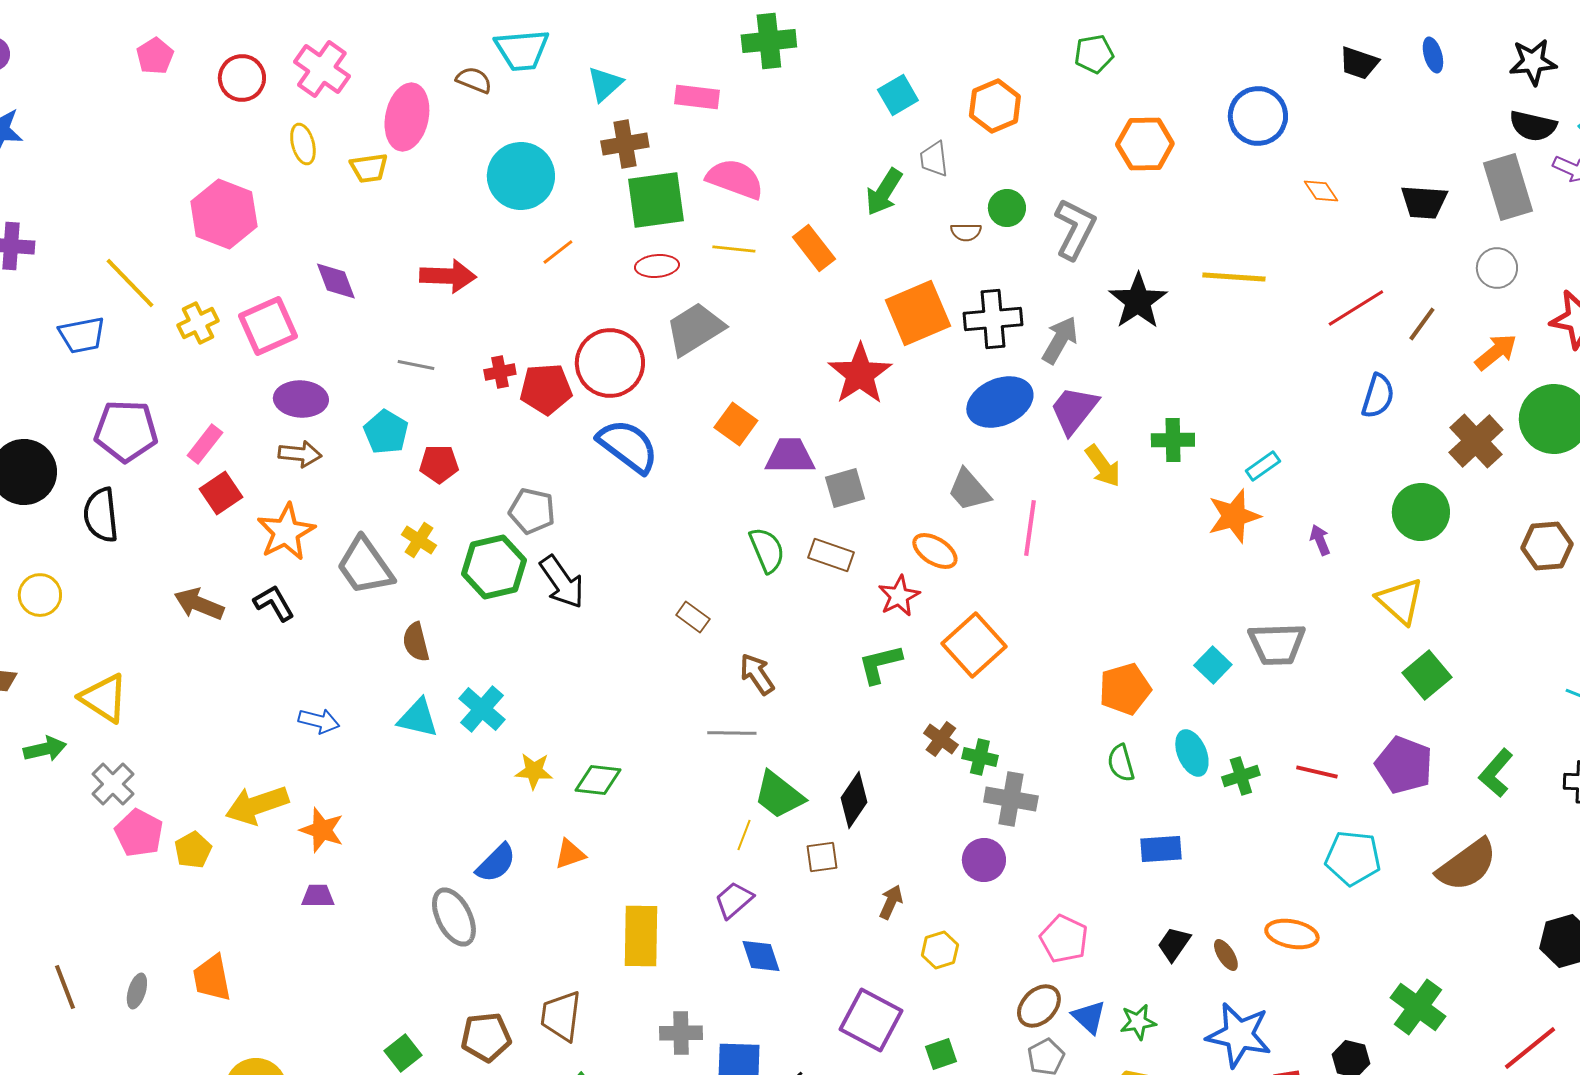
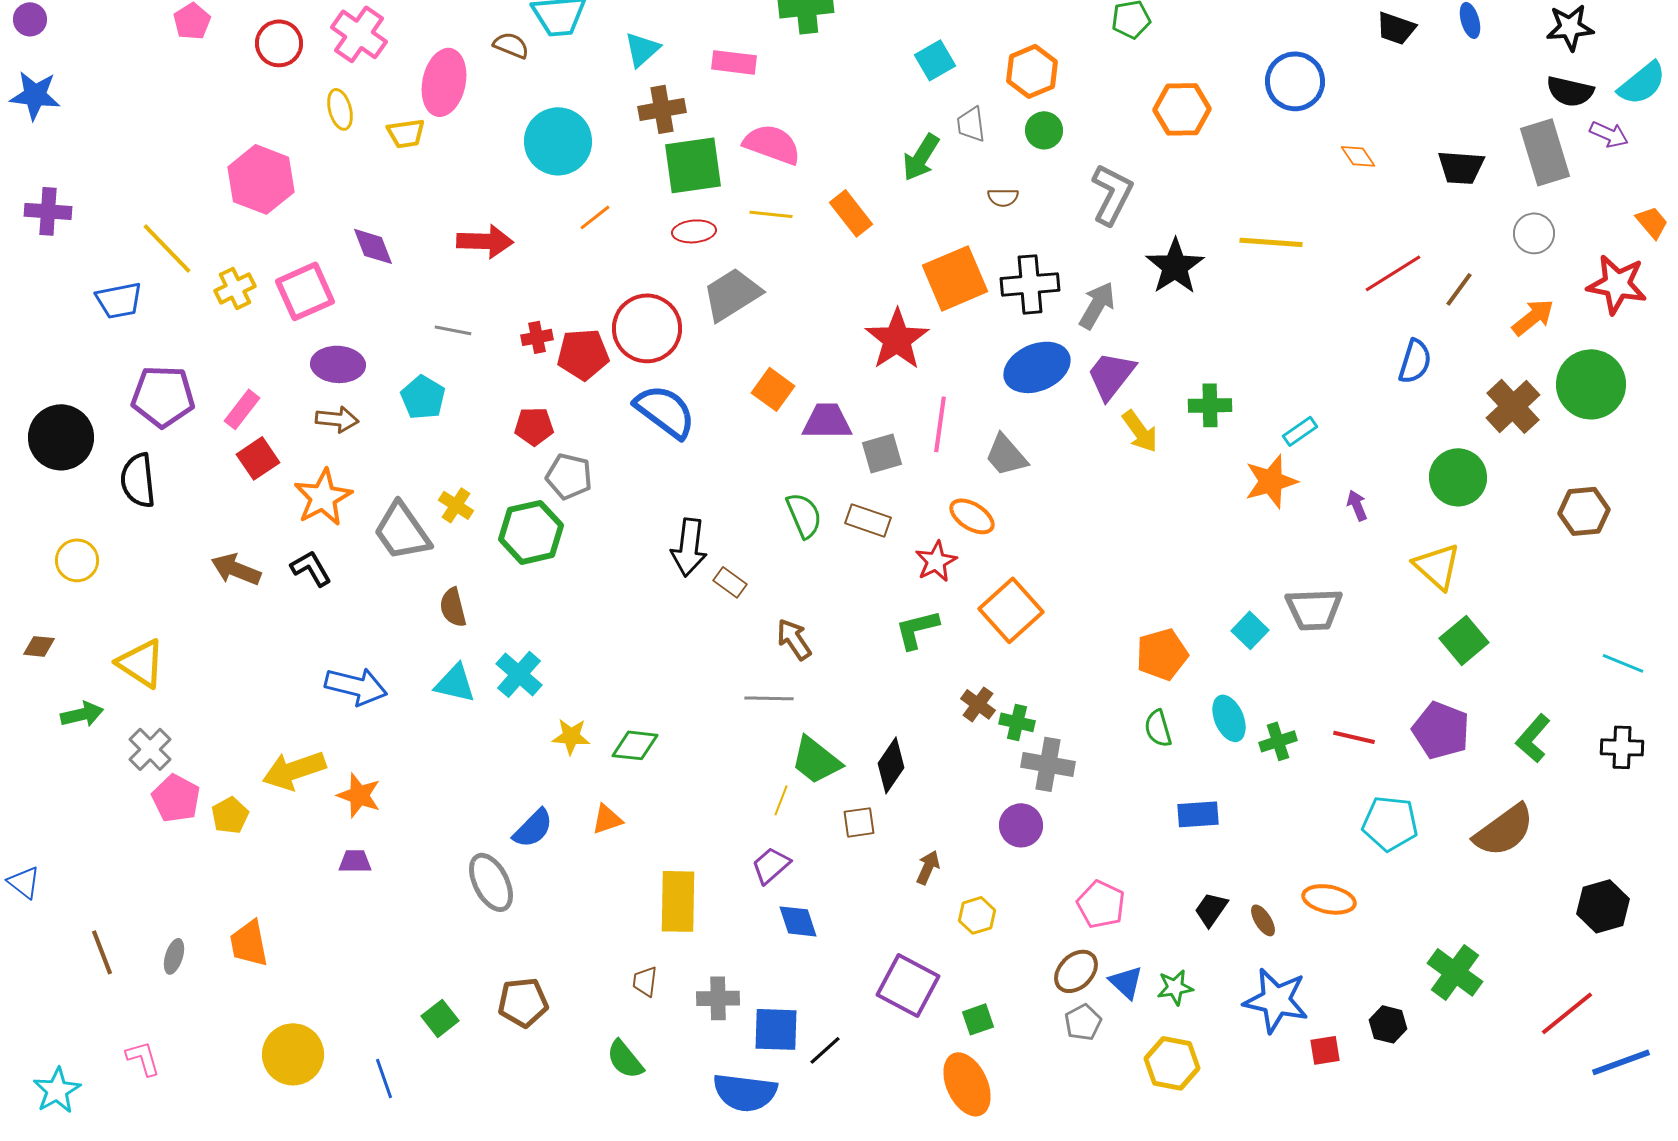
green circle: (1007, 208) -> (1044, 130), moved
red pentagon: (439, 464) -> (534, 426), moved
pink line: (1030, 528) -> (940, 424), moved
black arrow: (562, 582) -> (689, 547), moved, turned 42
blue arrow: (319, 721) -> (356, 686), size x1.5
brown trapezoid: (561, 1016) -> (645, 981), moved, size x0.6

